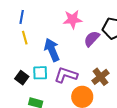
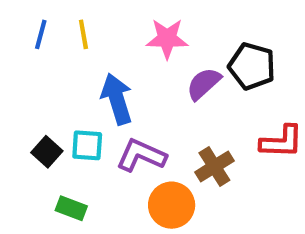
blue line: (22, 17) -> (41, 34), moved
yellow line: (25, 38) -> (83, 34), moved

